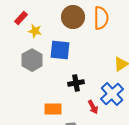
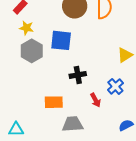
yellow star: (35, 31) -> (26, 28), moved
blue cross: (112, 94) -> (115, 86), size x0.7

